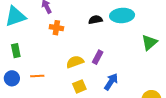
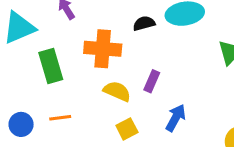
orange cross: (56, 28) -> (103, 49), moved, size x1.6
green rectangle: (16, 51) -> (51, 66), moved, size x1.5
yellow semicircle: (75, 62) -> (117, 91), turned 48

